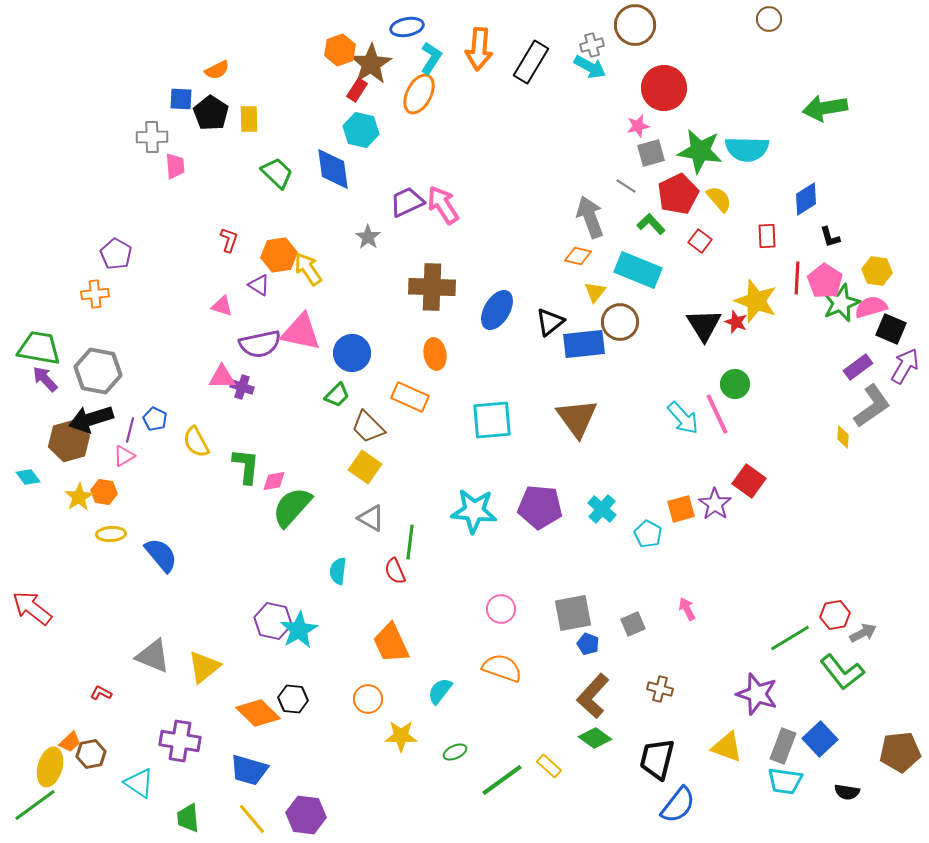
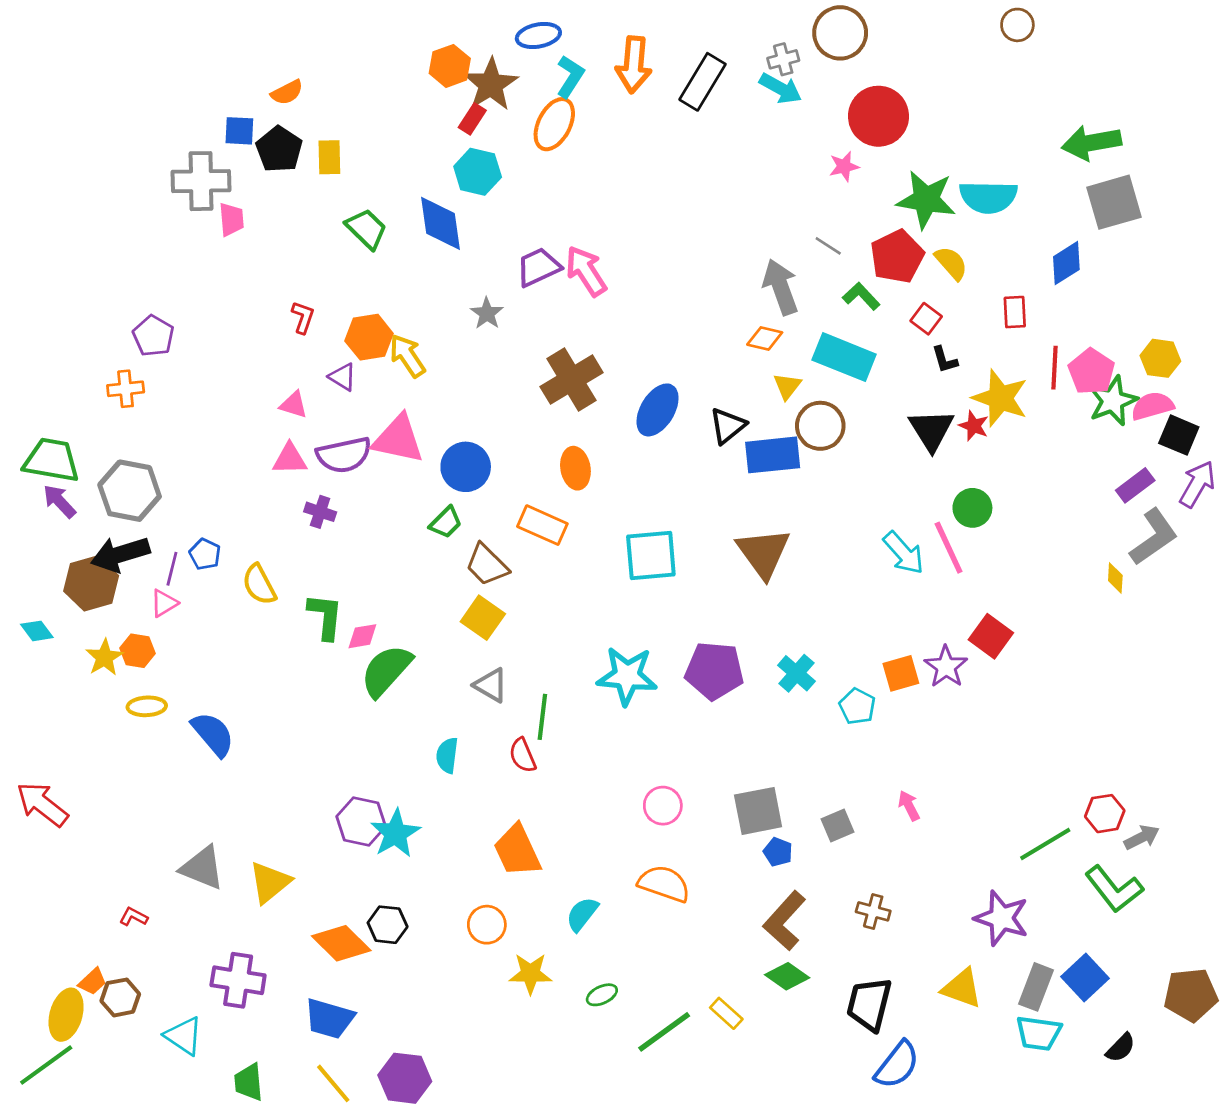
gray cross: (152, 137) -> (201, 181), size x1.4
gray square: (651, 153) -> (1114, 202), moved, size x1.5
black L-shape: (830, 237) -> (945, 360), moved
brown cross: (432, 287) -> (571, 380), turned -33
pink triangle: (222, 377) -> (290, 459), moved
black semicircle: (847, 792) -> (1121, 1048), turned -55

